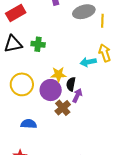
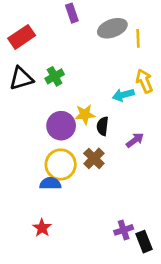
green cross: (38, 44) -> (55, 76), turned -32
yellow circle: (22, 84) -> (61, 165), moved
purple circle: (51, 90) -> (61, 126), moved
purple arrow: (77, 95) -> (135, 140), moved, turned 32

